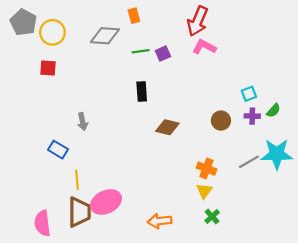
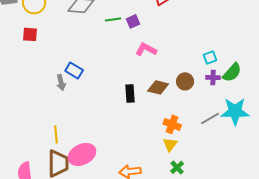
pink L-shape: (204, 47) -> (146, 49), moved
black rectangle: (142, 92) -> (130, 93), moved
green semicircle: (273, 110) -> (232, 72), size x1.5
brown diamond: (167, 127) -> (158, 87), moved
blue rectangle: (58, 150) -> (74, 70), moved

